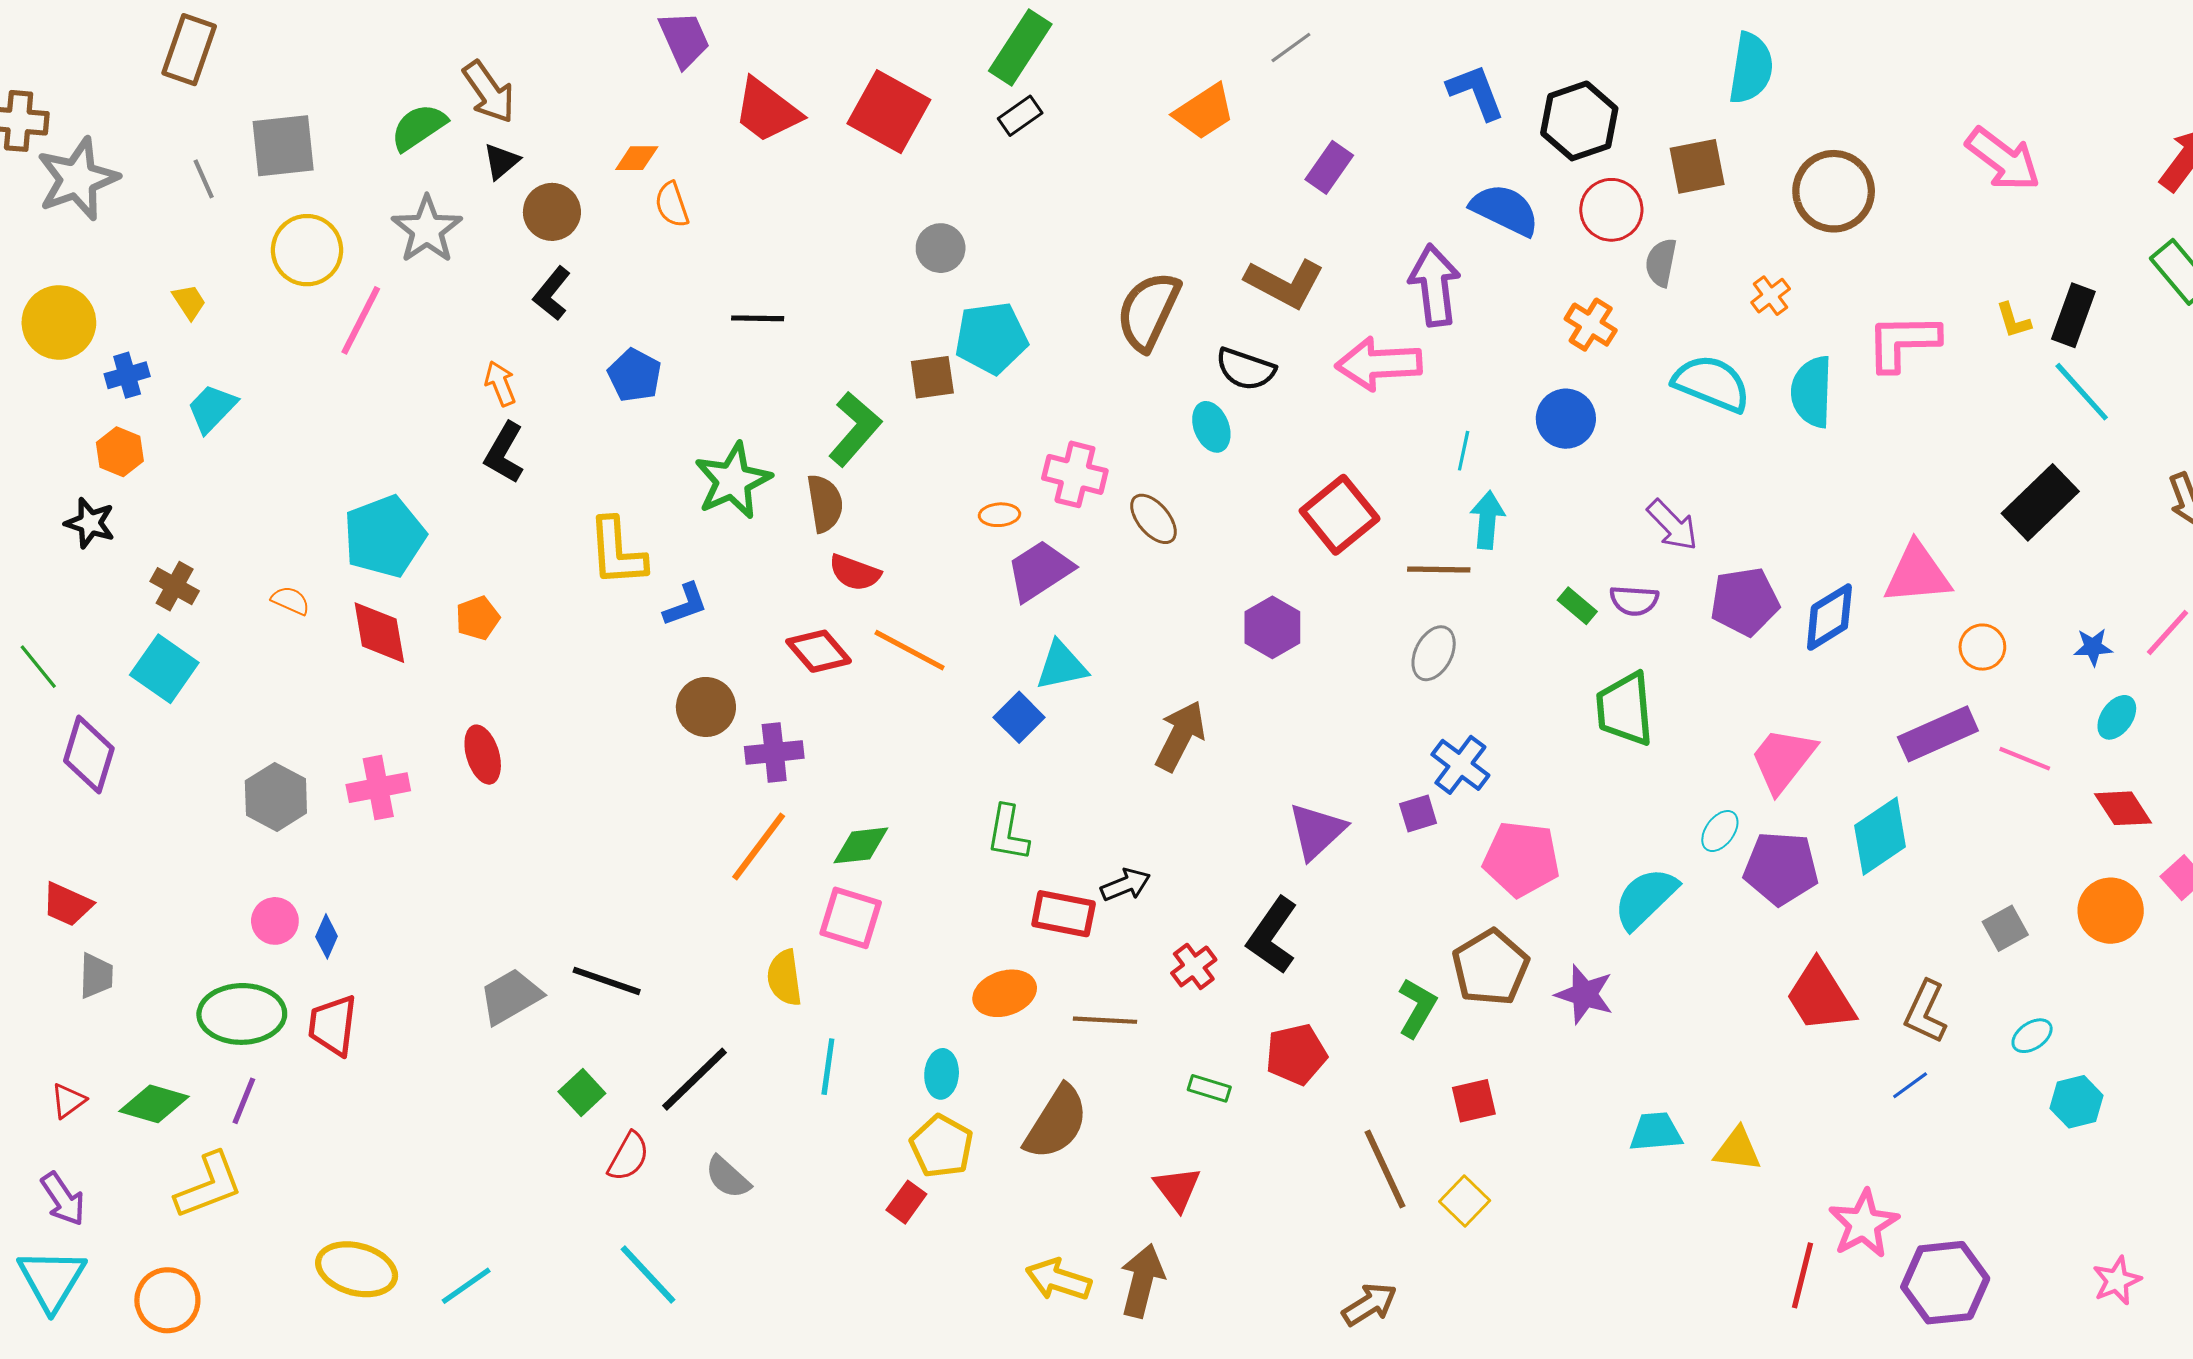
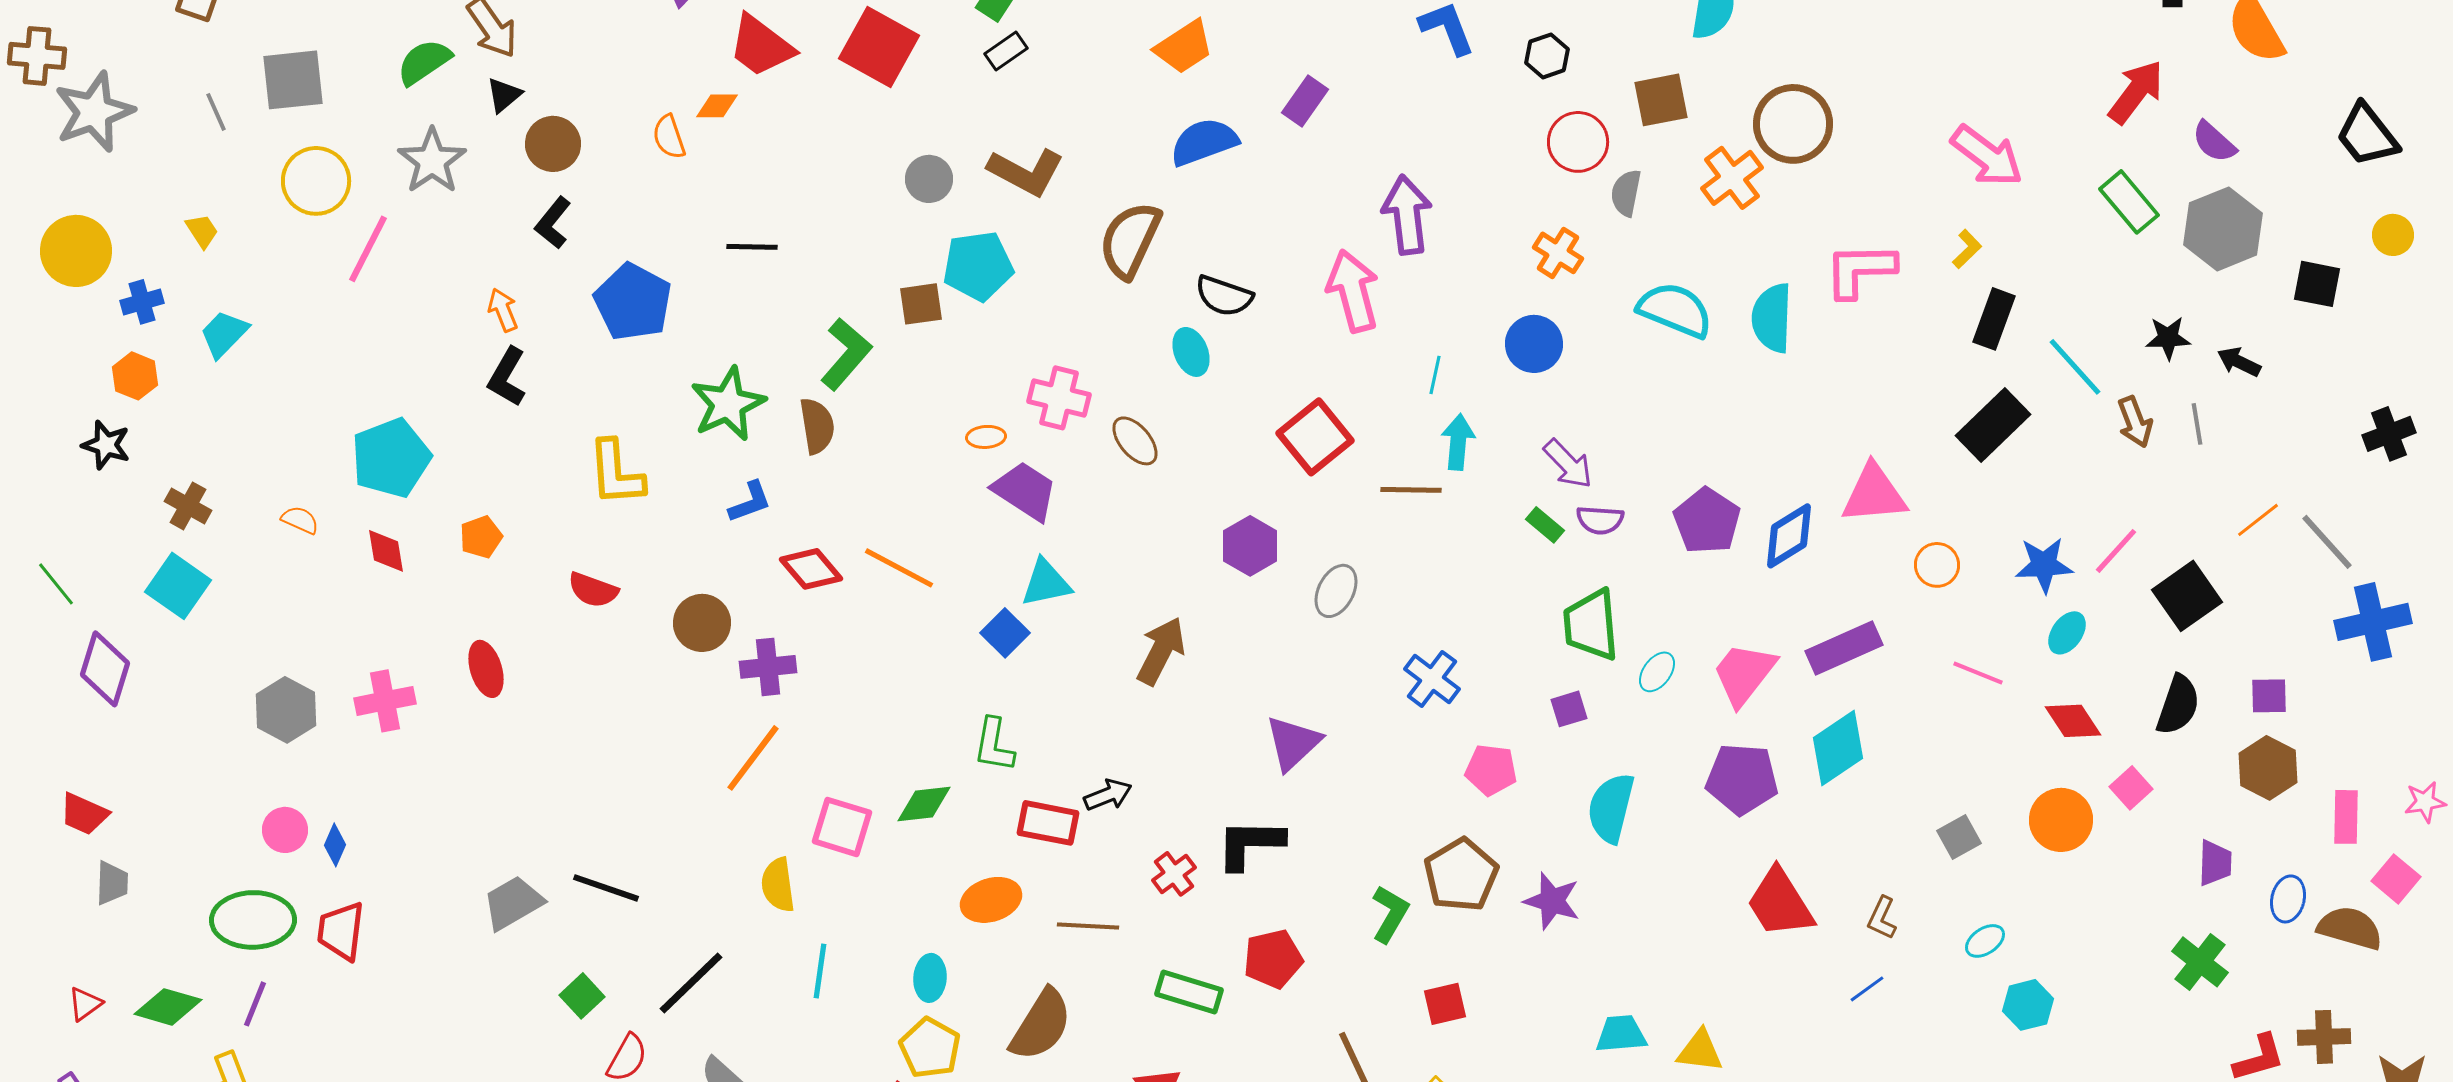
black hexagon: (1579, 121) -> (1547, 56), size x0.6
orange diamond: (637, 158) -> (717, 106), moved
pink arrow: (2003, 159) -> (1987, 156), moved
blue semicircle: (1505, 210) -> (1204, 142), moved, turned -46
brown L-shape: (1285, 283) -> (1026, 172), moved
orange cross: (1771, 296) -> (1732, 178), moved, size x1.6
black rectangle: (2073, 315) -> (1994, 319), moved
yellow L-shape: (2013, 320) -> (1967, 249), turned -117
pink arrow: (1379, 364) -> (1353, 291), turned 78
blue pentagon: (635, 375) -> (633, 302), size x1.5
cyan line: (2082, 392) -> (2075, 367), moved
purple arrow: (1672, 525) -> (1568, 464), moved
purple trapezoid: (1040, 571) -> (1025, 491), turned 66
red semicircle: (855, 573) -> (593, 590), moved
purple pentagon: (1745, 602) -> (1707, 521), turned -30
blue L-shape: (685, 605) -> (750, 502), moved
red diamond: (379, 633) -> (386, 551), size x0.7
blue star: (2093, 647) -> (2044, 565), size x1.5
gray ellipse: (1434, 653) -> (1336, 591), moved
purple rectangle: (1938, 734) -> (1844, 648), moved
purple square: (1418, 813) -> (1569, 709), moved
cyan ellipse: (1720, 831) -> (1657, 672), moved
green diamond: (861, 845) -> (924, 804), moved
pink pentagon: (1521, 859) -> (1491, 770), size x0.7
cyan semicircle: (1645, 898) -> (1611, 808), turned -32
black L-shape: (1272, 935) -> (1250, 844), turned 56
brown L-shape: (1926, 1012) -> (1882, 918), size x0.7
green rectangle: (1209, 1088) -> (1189, 992), size x1.6

